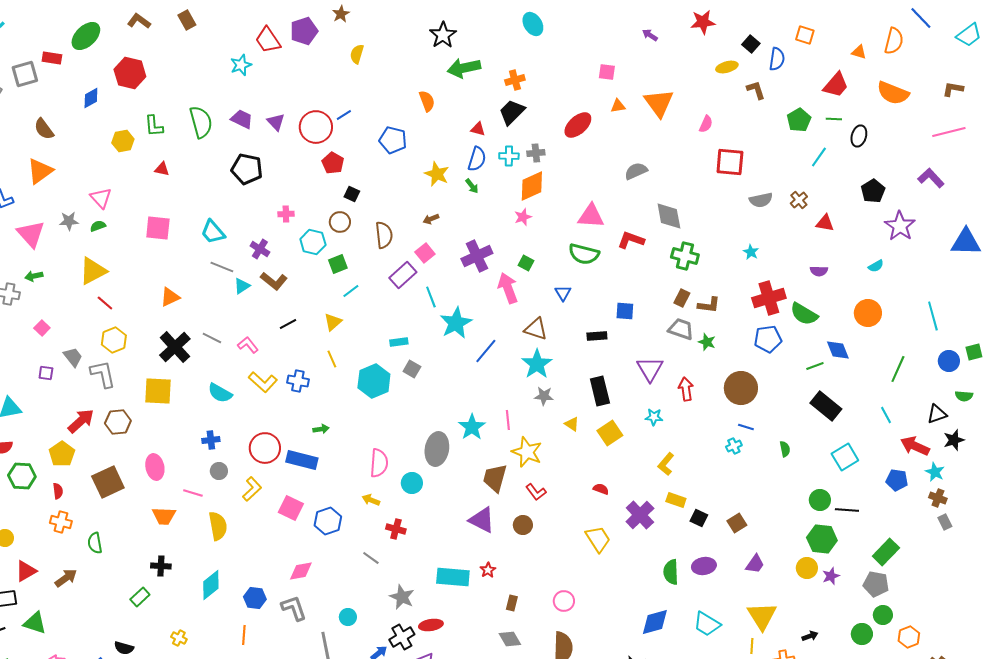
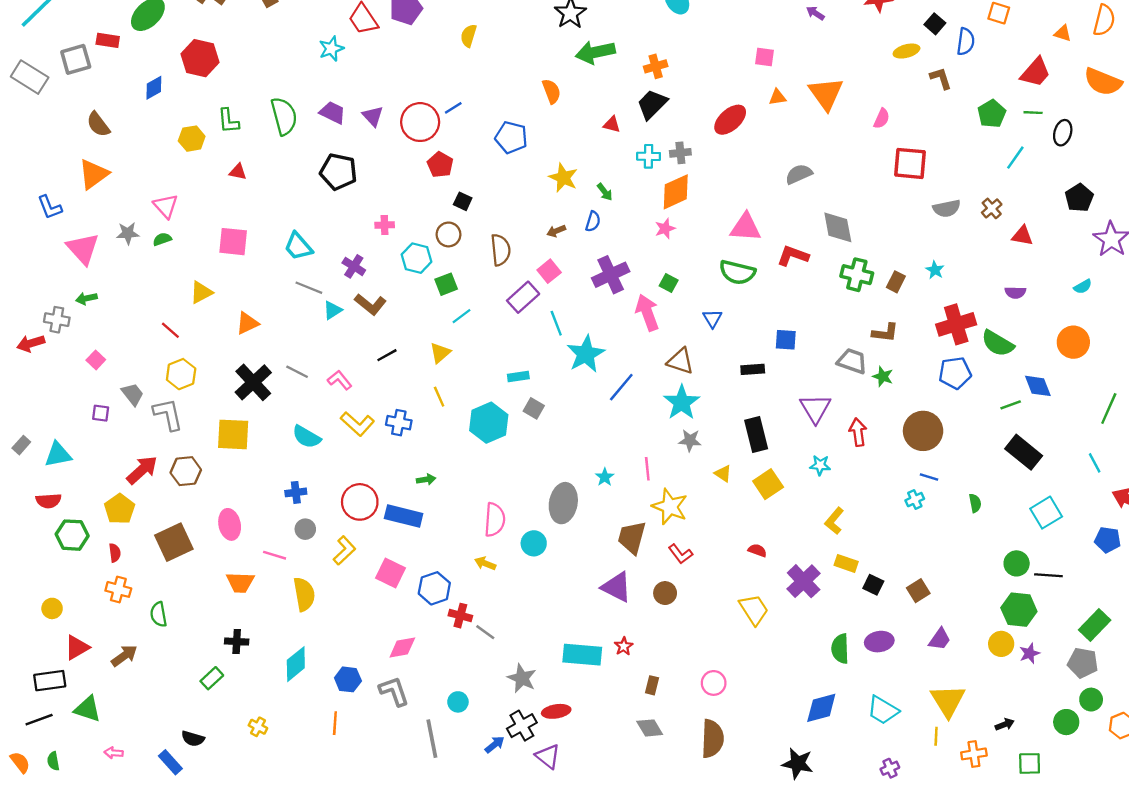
blue semicircle: (477, 159) -> (593, 221), moved, size x0.7
yellow triangle: (93, 271) -> (201, 292), moved, size x0.7
brown rectangle: (682, 298) -> (896, 282), moved
cyan star: (472, 427) -> (605, 477), size x0.6
red cross: (396, 529) -> (460, 616), moved

